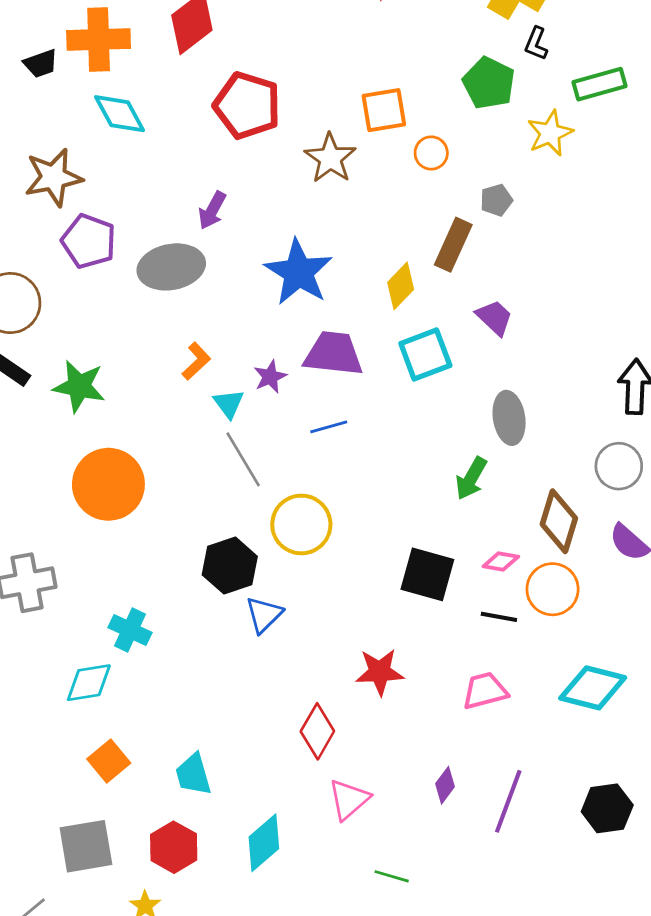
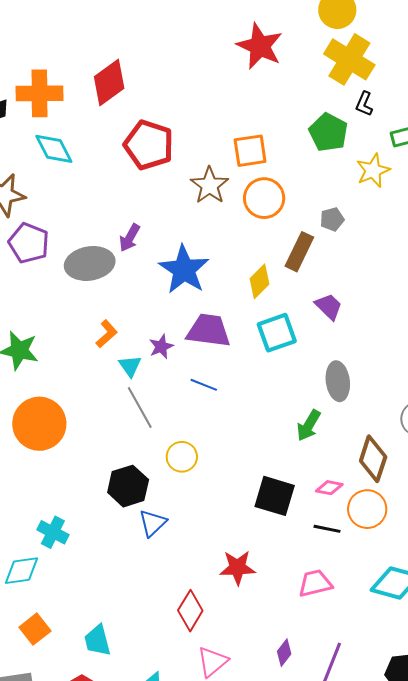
orange circle: (431, 153) -> (264, 198), moved, size x1.6
purple arrow: (212, 210) -> (130, 238), moved
blue line: (329, 427) -> (204, 385), turned 36
yellow circle: (301, 524) -> (182, 457), size x0.7

